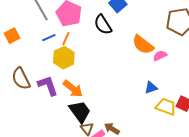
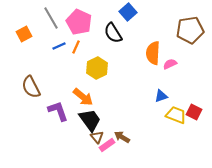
orange square: (12, 36) -> (24, 34), moved
orange semicircle: (143, 45) -> (153, 53), turned 55
yellow hexagon: (64, 58) -> (97, 68), moved
purple L-shape: (48, 86) -> (58, 111), moved

